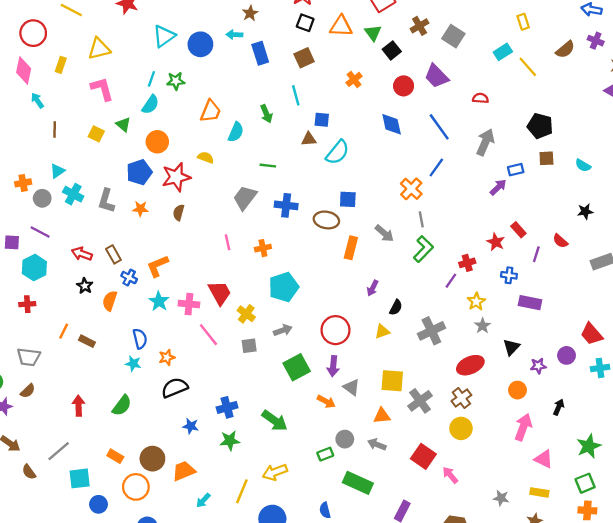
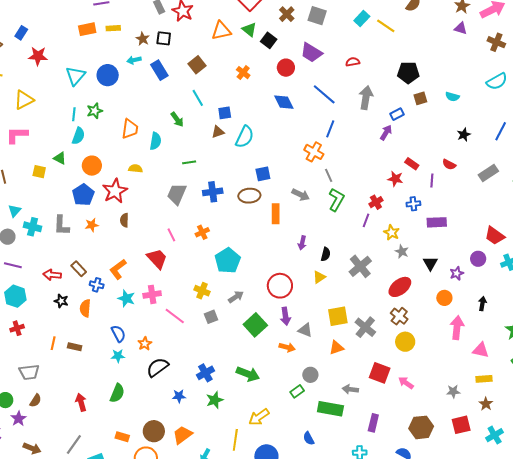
black square: (305, 23) -> (164, 38), moved
pink L-shape: (102, 89) -> (17, 135), moved, turned -60
red trapezoid: (220, 293) -> (157, 259), moved
gray arrow: (377, 444) -> (350, 389), moved

